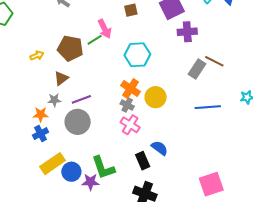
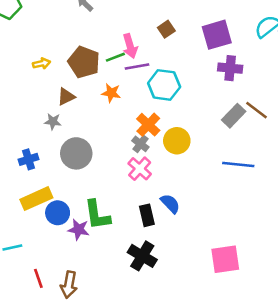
brown square: (131, 10) -> (166, 29), turned -32
purple line: (81, 99) -> (137, 67), moved
orange star: (41, 114) -> (111, 93), moved

